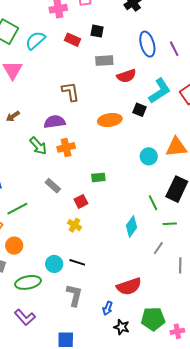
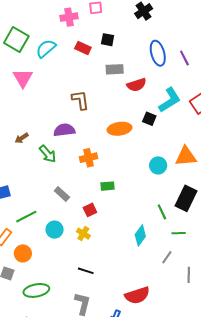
brown arrow: (13, 116) -> (22, 138), moved
orange cross: (66, 147) -> (88, 158), moved
cyan circle: (54, 264) -> (55, 230), moved

